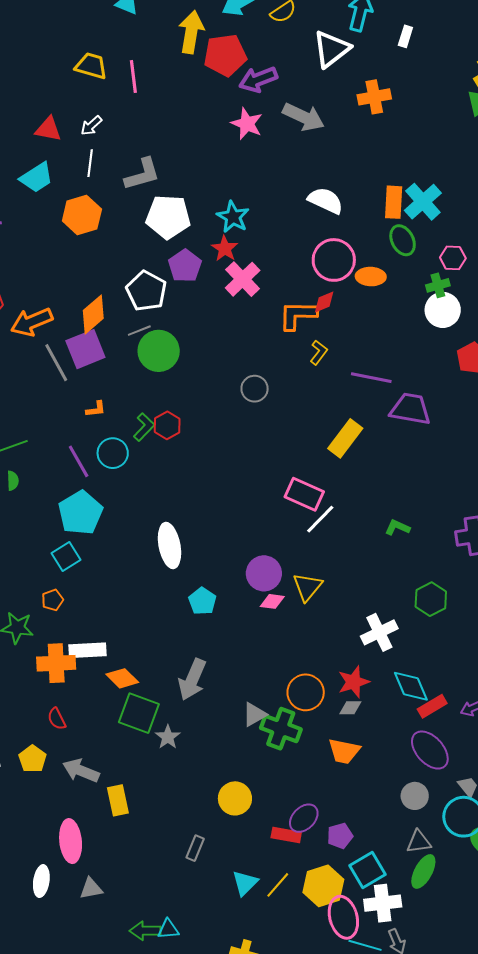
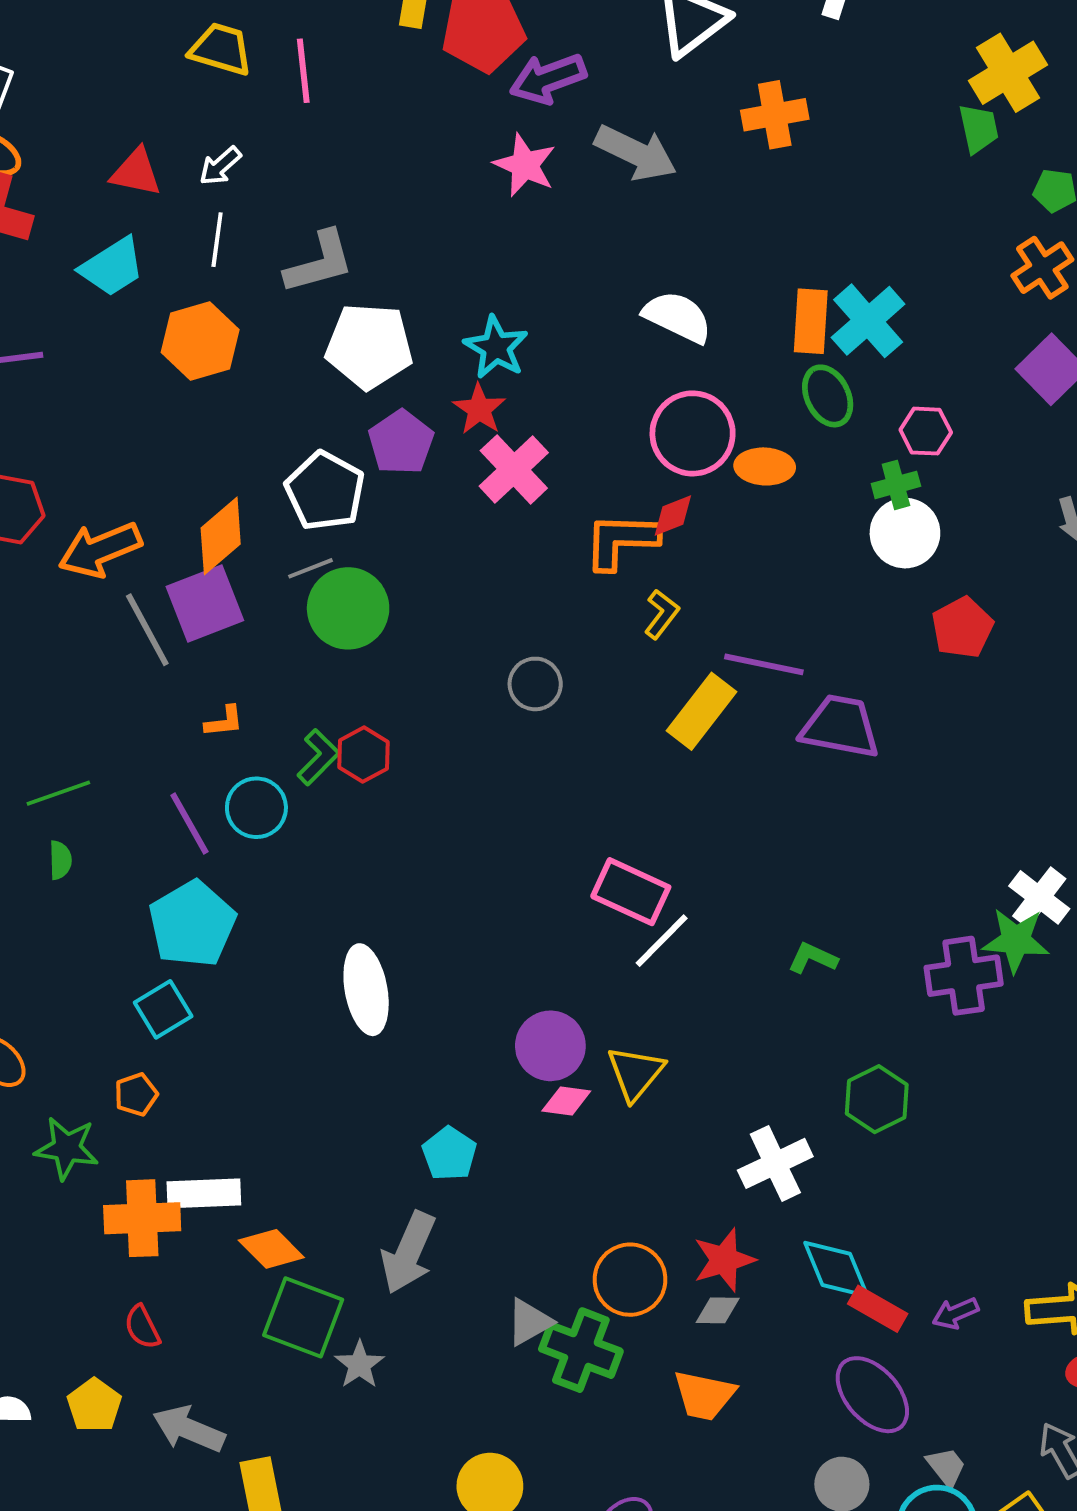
yellow rectangle: (345, 438) -> (701, 711), moved
cyan pentagon: (202, 601) -> (449, 1154), moved
red rectangle: (432, 706) -> (878, 1309), turned 60

